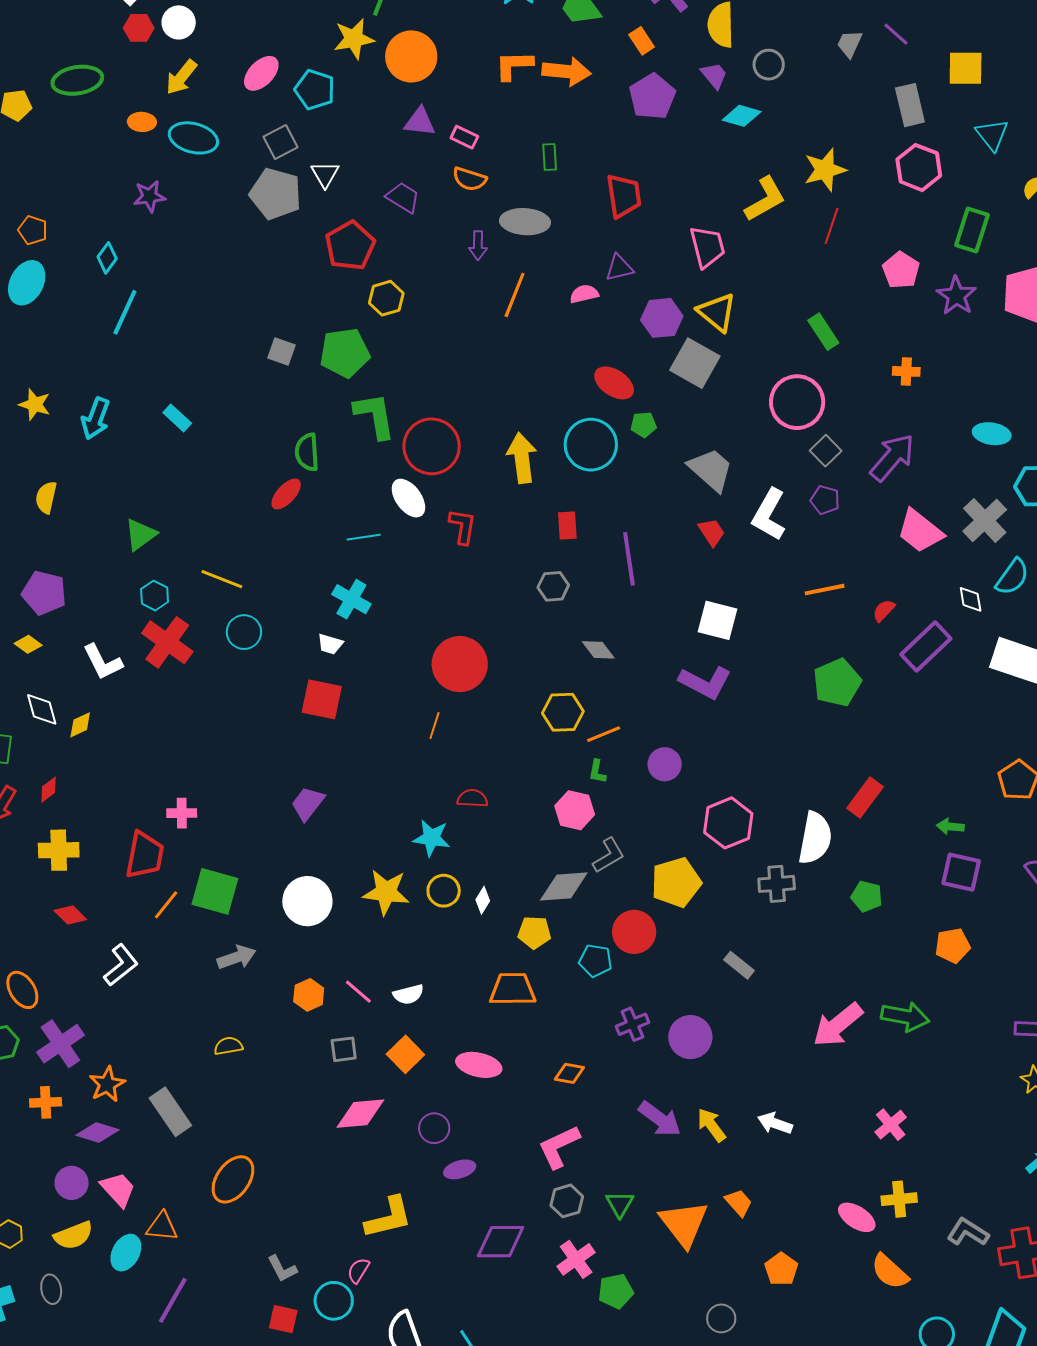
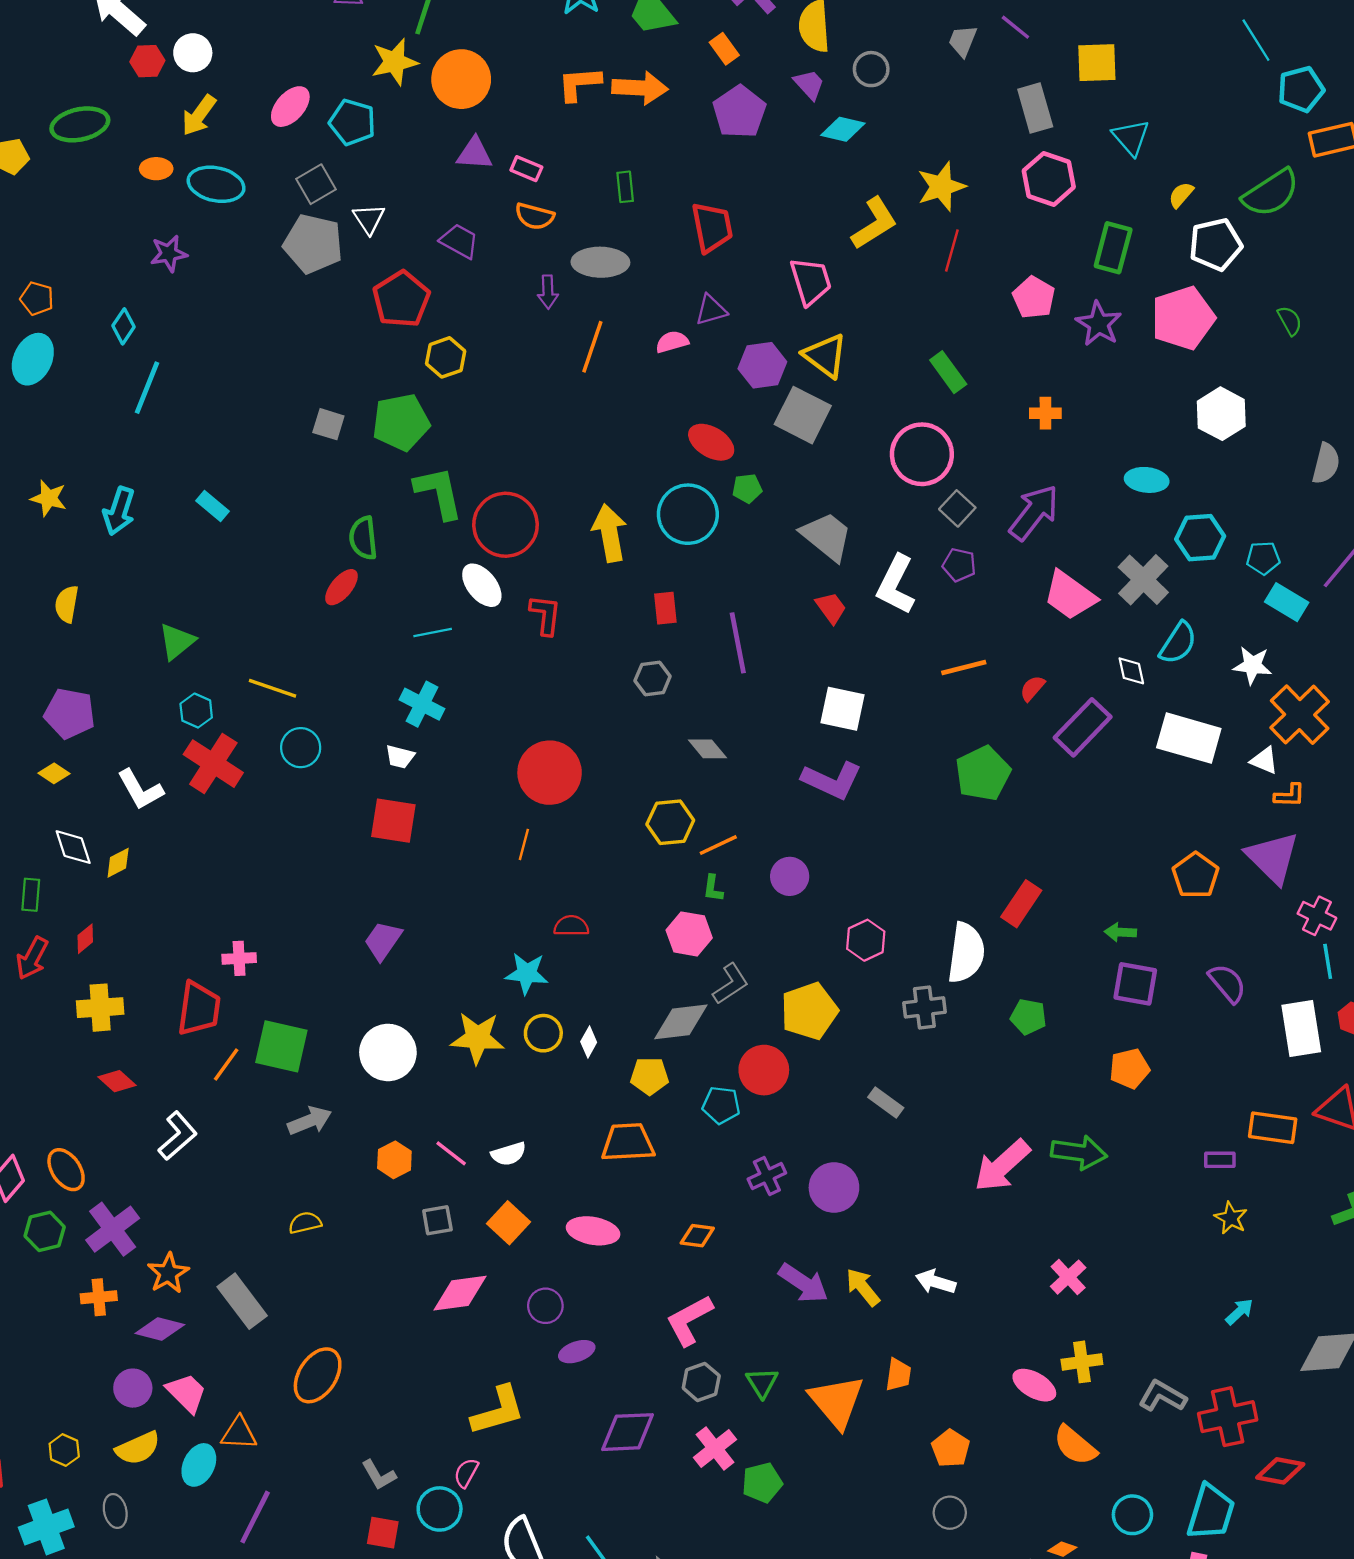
pink hexagon: (728, 823) -> (866, 940), size x0.7
orange trapezoid: (739, 1203) -> (898, 1375), turned 52
gray circle: (721, 1318) -> (950, 1513), moved

